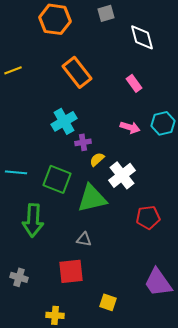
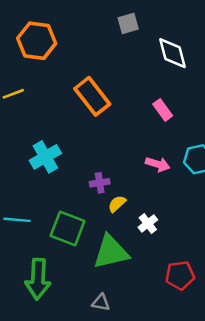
orange hexagon: (55, 19) -> (37, 41), moved
cyan cross: (64, 121) -> (45, 157), moved
white cross: (122, 175) -> (148, 224), size x0.6

